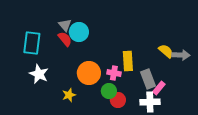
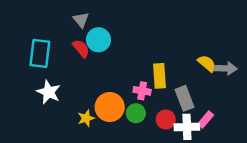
gray triangle: (65, 25) -> (81, 20), moved
orange circle: (89, 73) -> (110, 107), moved
pink rectangle: (159, 88) -> (206, 119), moved
red circle: (118, 100) -> (166, 119), moved

